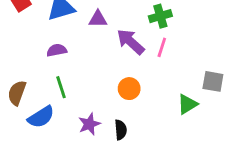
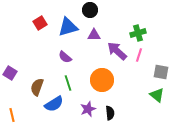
purple semicircle: (57, 50) -> (65, 57), turned -128
gray square: (213, 81) -> (161, 72), moved
orange circle: (129, 89) -> (102, 80), moved, size x1.5
green triangle: (187, 104) -> (157, 95), turned -49

